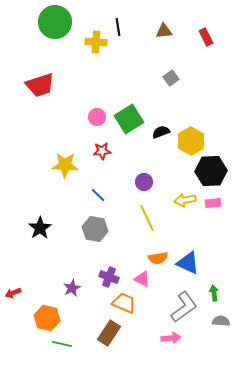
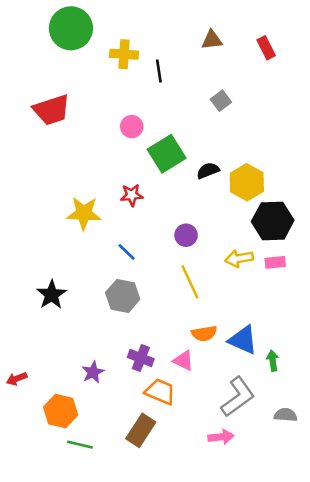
black line: (118, 27) -> (159, 71), moved
pink circle: (97, 117) -> (132, 127), moved
green arrow: (214, 293) -> (273, 361), moved

